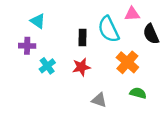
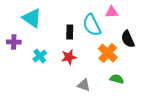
cyan triangle: (38, 21) -> (32, 18), size x1.5
black semicircle: (151, 34) -> (128, 39), moved
purple cross: (27, 46) -> (14, 42), moved

